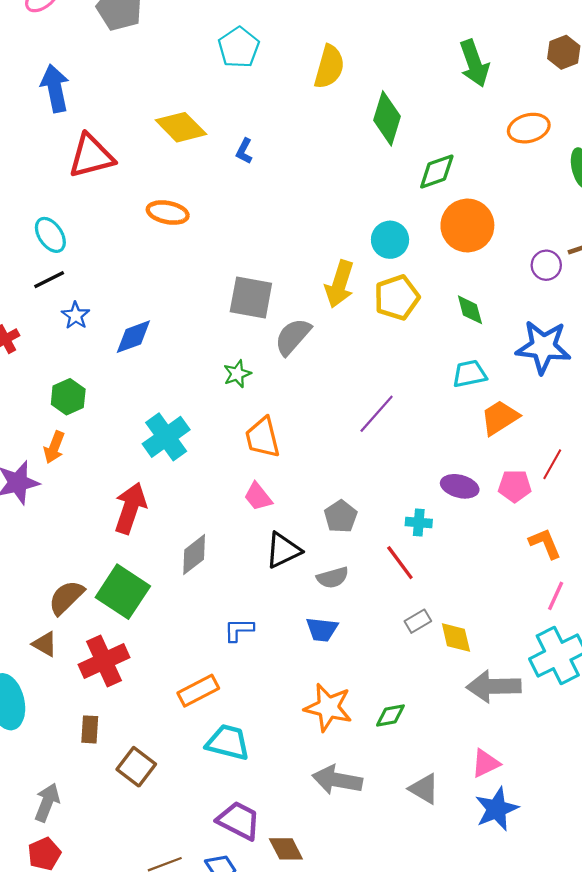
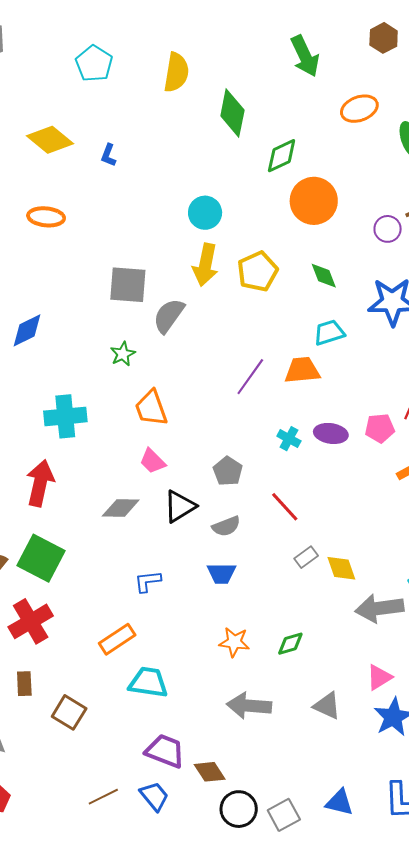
cyan circle: (390, 240) -> (205, 213), moved
orange trapezoid: (500, 418) -> (302, 370), moved, turned 33
cyan cross: (166, 437) -> (65, 416), turned 36
cyan cross: (419, 522) -> (289, 439), moved, turned 30
gray diamond: (194, 555) -> (121, 508), moved, turned 45
orange star: (328, 707) -> (234, 642), size x0.7

